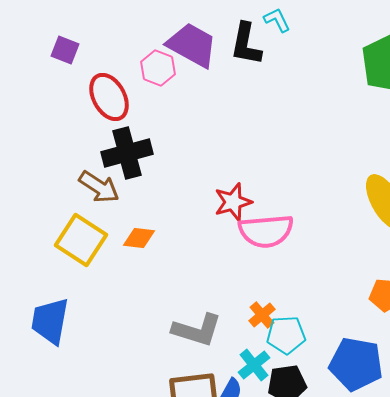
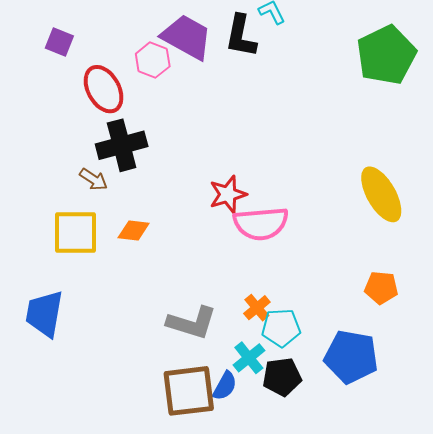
brown arrow: (99, 187) -> (94, 179), size x0.7
yellow square: (81, 240) -> (75, 233), turned -33

